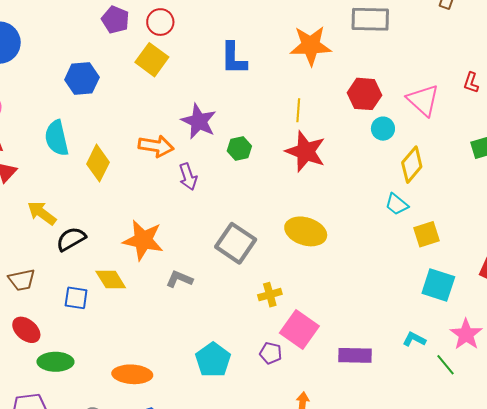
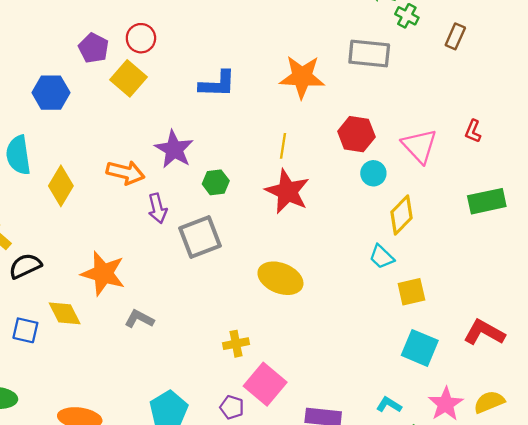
purple pentagon: (115, 20) -> (94, 48), moved
blue L-shape: (234, 58) -> (217, 84), turned -93
gray square: (236, 243) -> (200, 237), moved, turned 30

